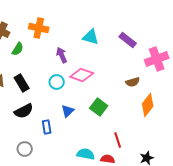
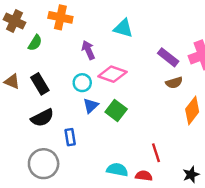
purple rectangle: (128, 40) -> (168, 57), moved
green square: (99, 107) -> (116, 110), moved
blue triangle: (68, 111) -> (91, 106), moved
gray circle: (25, 149) -> (44, 164), size x1.6

